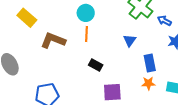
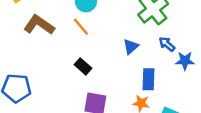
blue arrow: (164, 21) -> (167, 44), moved
orange line: (86, 34) -> (81, 27), turned -56

